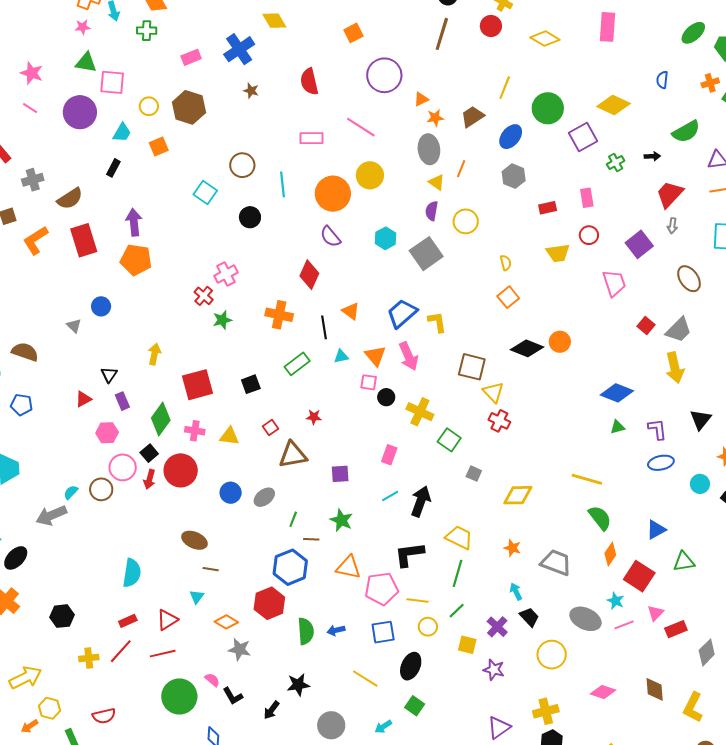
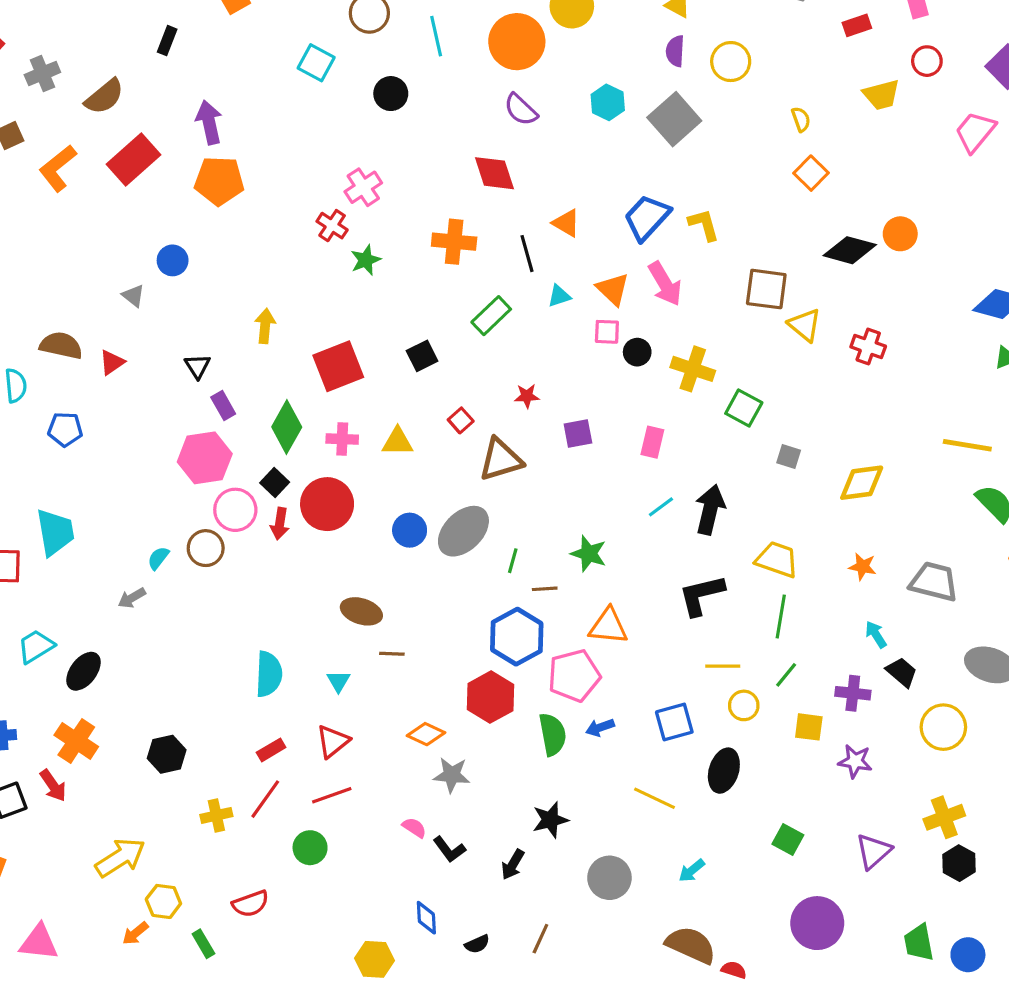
red rectangle: (84, 240) -> (134, 160), turned 72
red diamond: (309, 275) -> (494, 173), turned -36
pink trapezoid: (614, 283) -> (975, 132), turned -116
red triangle: (83, 399) -> (112, 362), moved
red cross: (499, 421) -> (868, 347), moved
pink hexagon: (107, 433) -> (205, 458), size x1.5
purple square: (340, 474) -> (578, 433), moved
gray ellipse: (264, 497) -> (463, 531), size x1.6
gray arrow: (51, 515) -> (132, 598), size x0.6
pink pentagon: (382, 589) -> (574, 676), moved
cyan triangle: (197, 597) -> (338, 681), moved
purple cross: (497, 627) -> (853, 693), turned -30
green circle: (179, 696) -> (310, 848), moved, size x0.6
green square: (415, 706) -> (788, 840), moved

